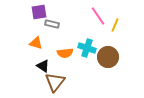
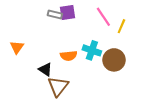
purple square: (39, 12) -> (68, 12), moved
gray rectangle: (52, 24) -> (55, 15), moved
orange triangle: (36, 43) -> (17, 47), moved, turned 48

